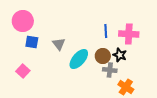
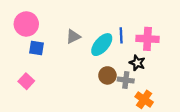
gray triangle: (59, 44) -> (73, 37), moved, turned 40
brown circle: (103, 56) -> (107, 75), moved
cyan ellipse: (79, 59) -> (102, 45), moved

